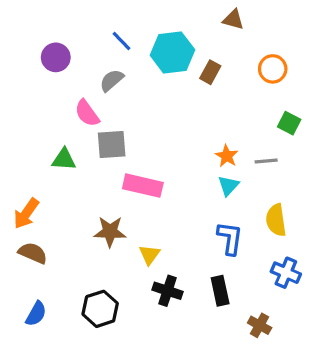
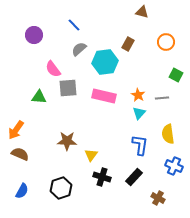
cyan hexagon: (172, 52) -> (105, 62), moved
gray semicircle: (112, 80) -> (79, 49), moved
pink rectangle: (143, 186) -> (104, 96), moved
black rectangle: (220, 291) -> (134, 177), turned 54

